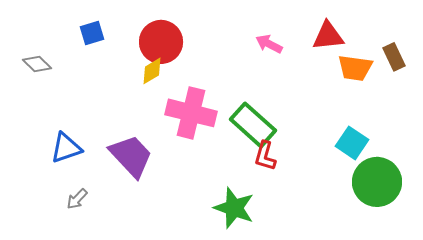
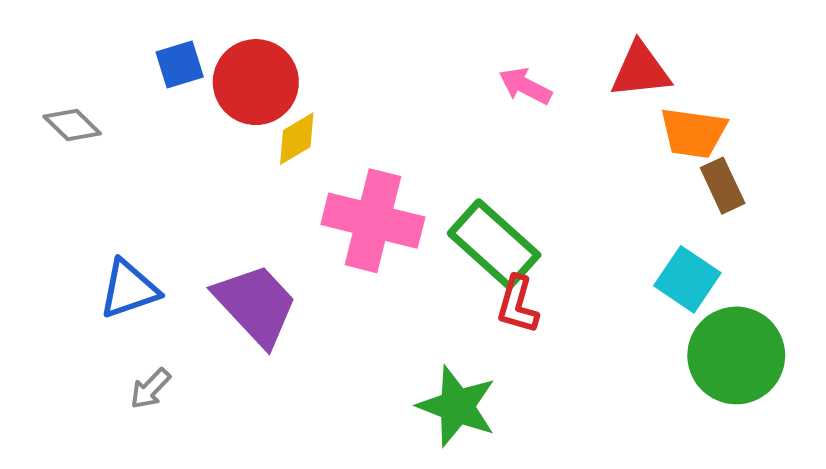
red circle: (161, 42) -> (256, 82), moved
brown rectangle: (394, 57) -> (723, 186), moved

